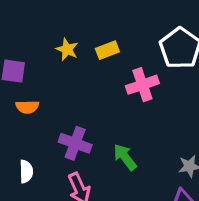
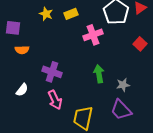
green arrow: (125, 157) -> (99, 74), moved, turned 30
white semicircle: (26, 171) -> (22, 90), turned 40

